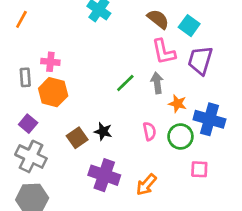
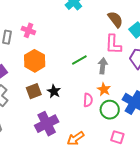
orange hexagon: (53, 92) -> (35, 61), moved
orange star: (178, 104) -> (104, 89), moved
purple cross: (104, 175) -> (47, 124), turned 30

